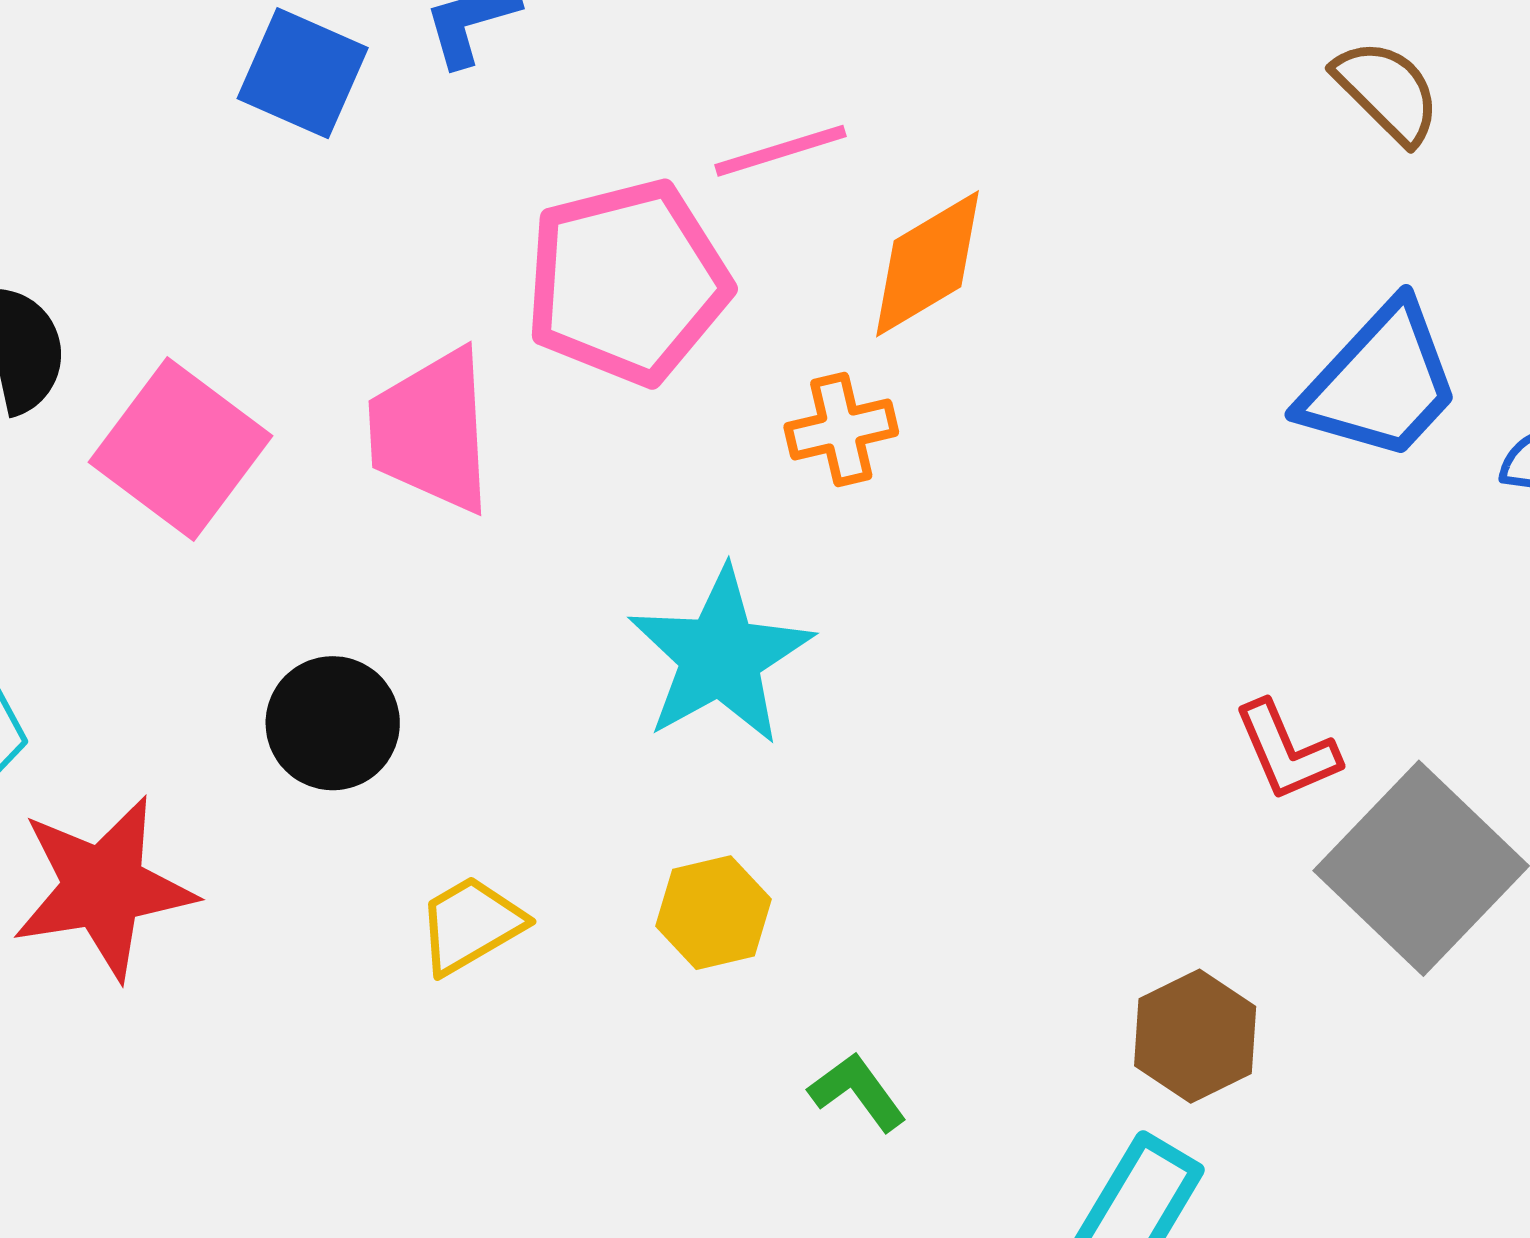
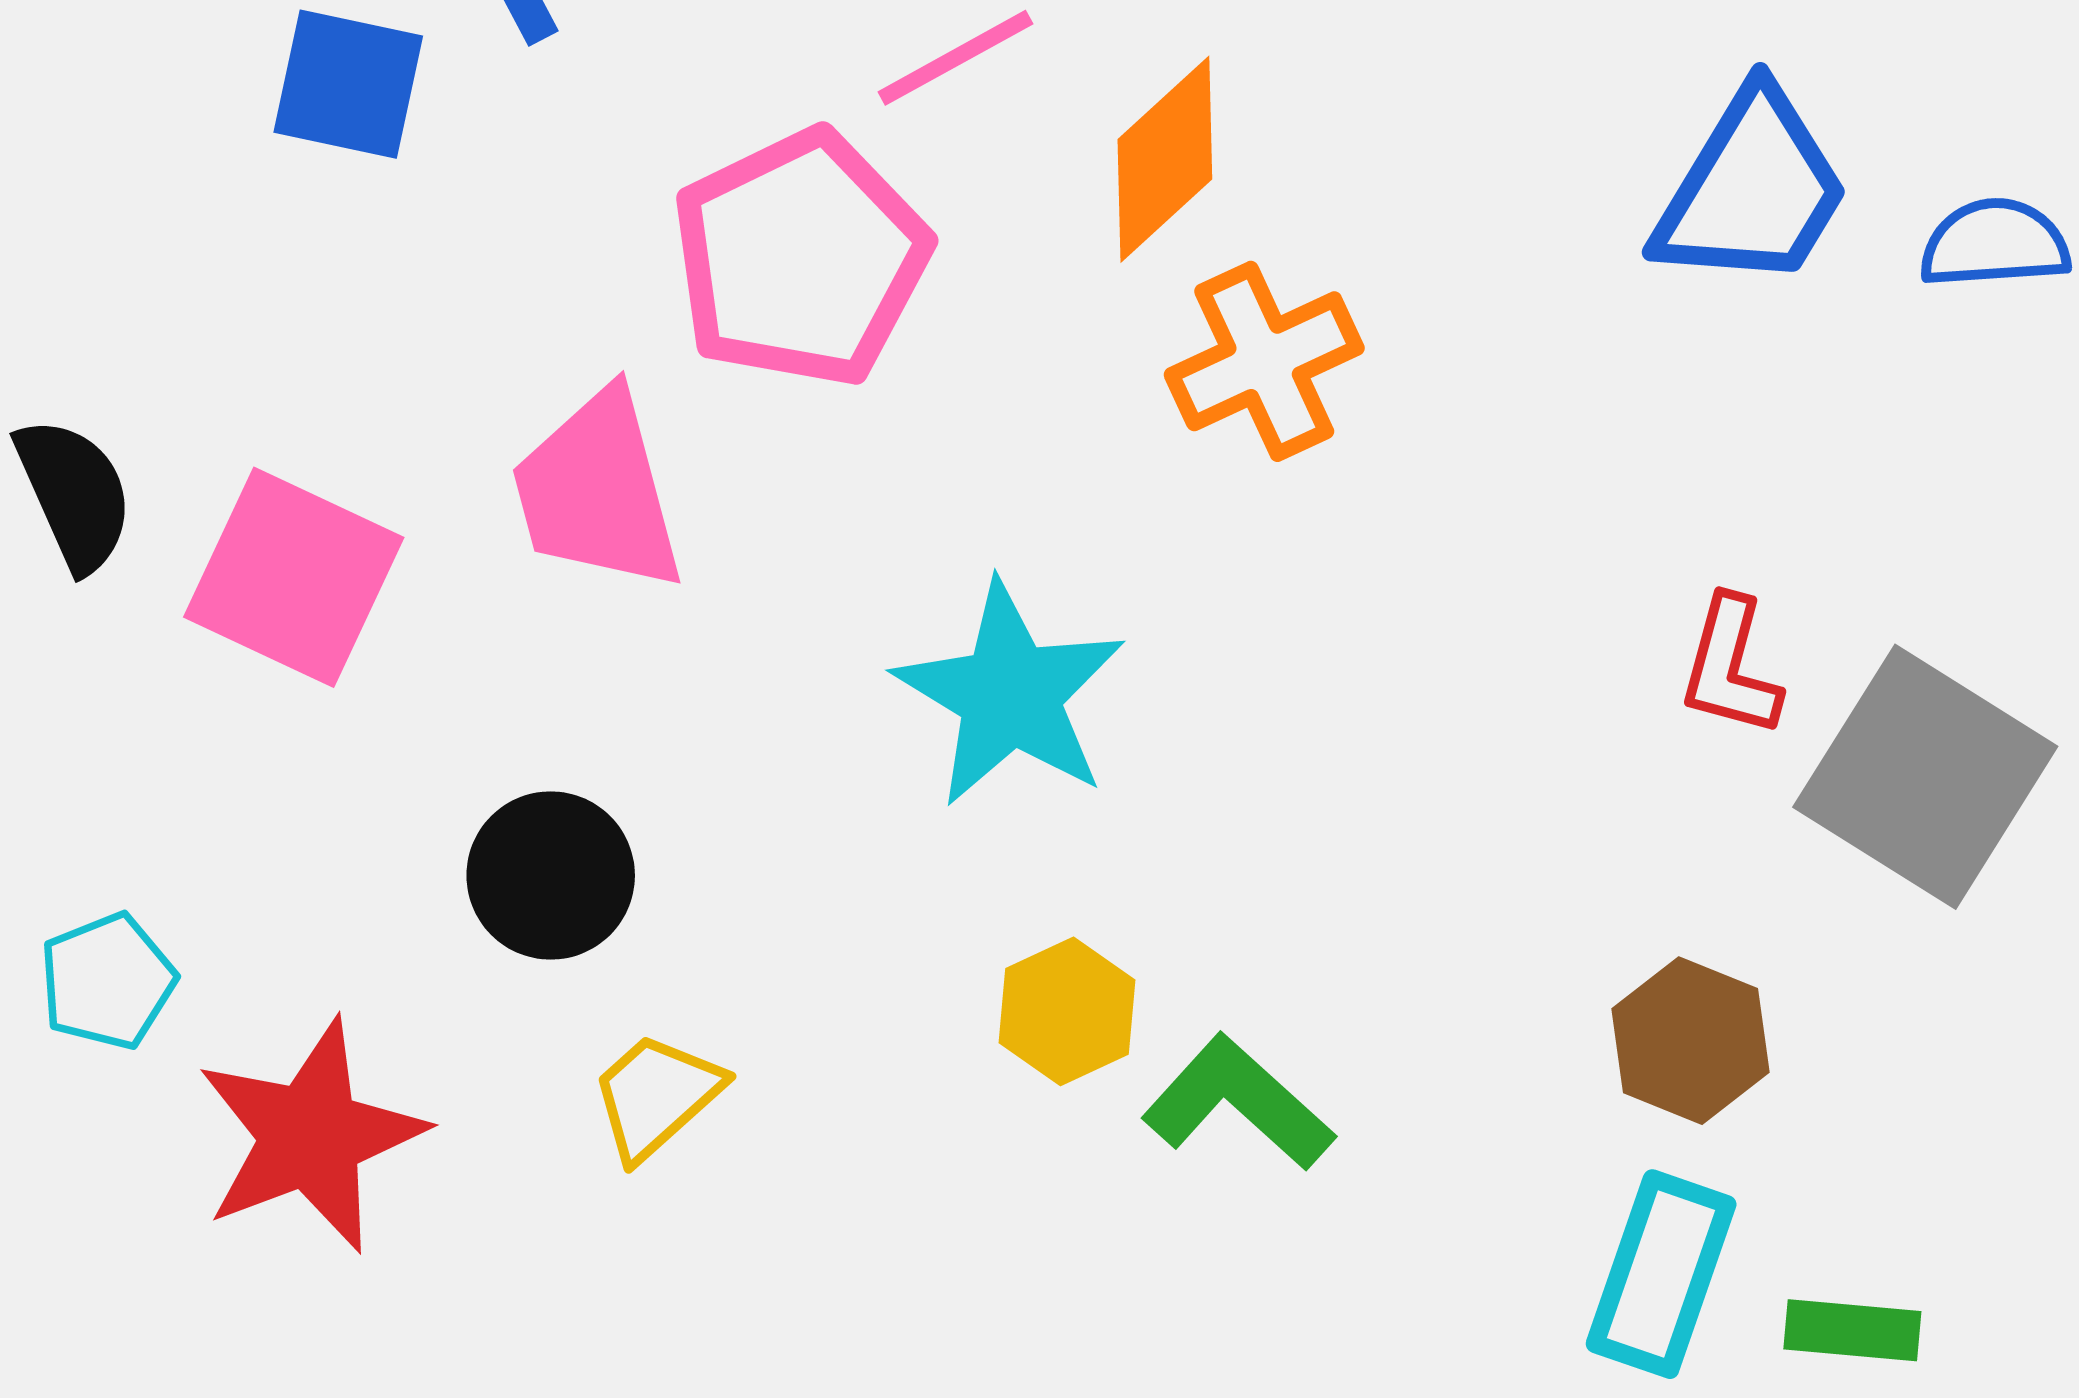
orange cross: (841, 429) -> (1264, 361), moved, size x1.4
red L-shape: (1287, 751) -> (1730, 667), turned 50
yellow trapezoid: (471, 925) -> (656, 1096), moved
green L-shape: (857, 1092) -> (1238, 1103), moved, size x1.5

